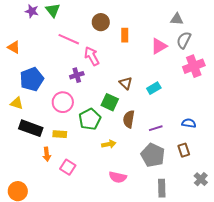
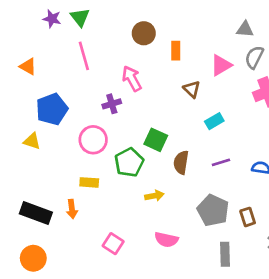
pink line: (69, 39) -> (84, 56), moved, turned 50
brown triangle: (126, 83) -> (192, 89), moved
black rectangle: (31, 128) -> (36, 213), moved
purple line: (156, 128) -> (221, 162), moved
brown rectangle: (184, 150) -> (248, 217), moved
pink square: (68, 167) -> (113, 244), moved

